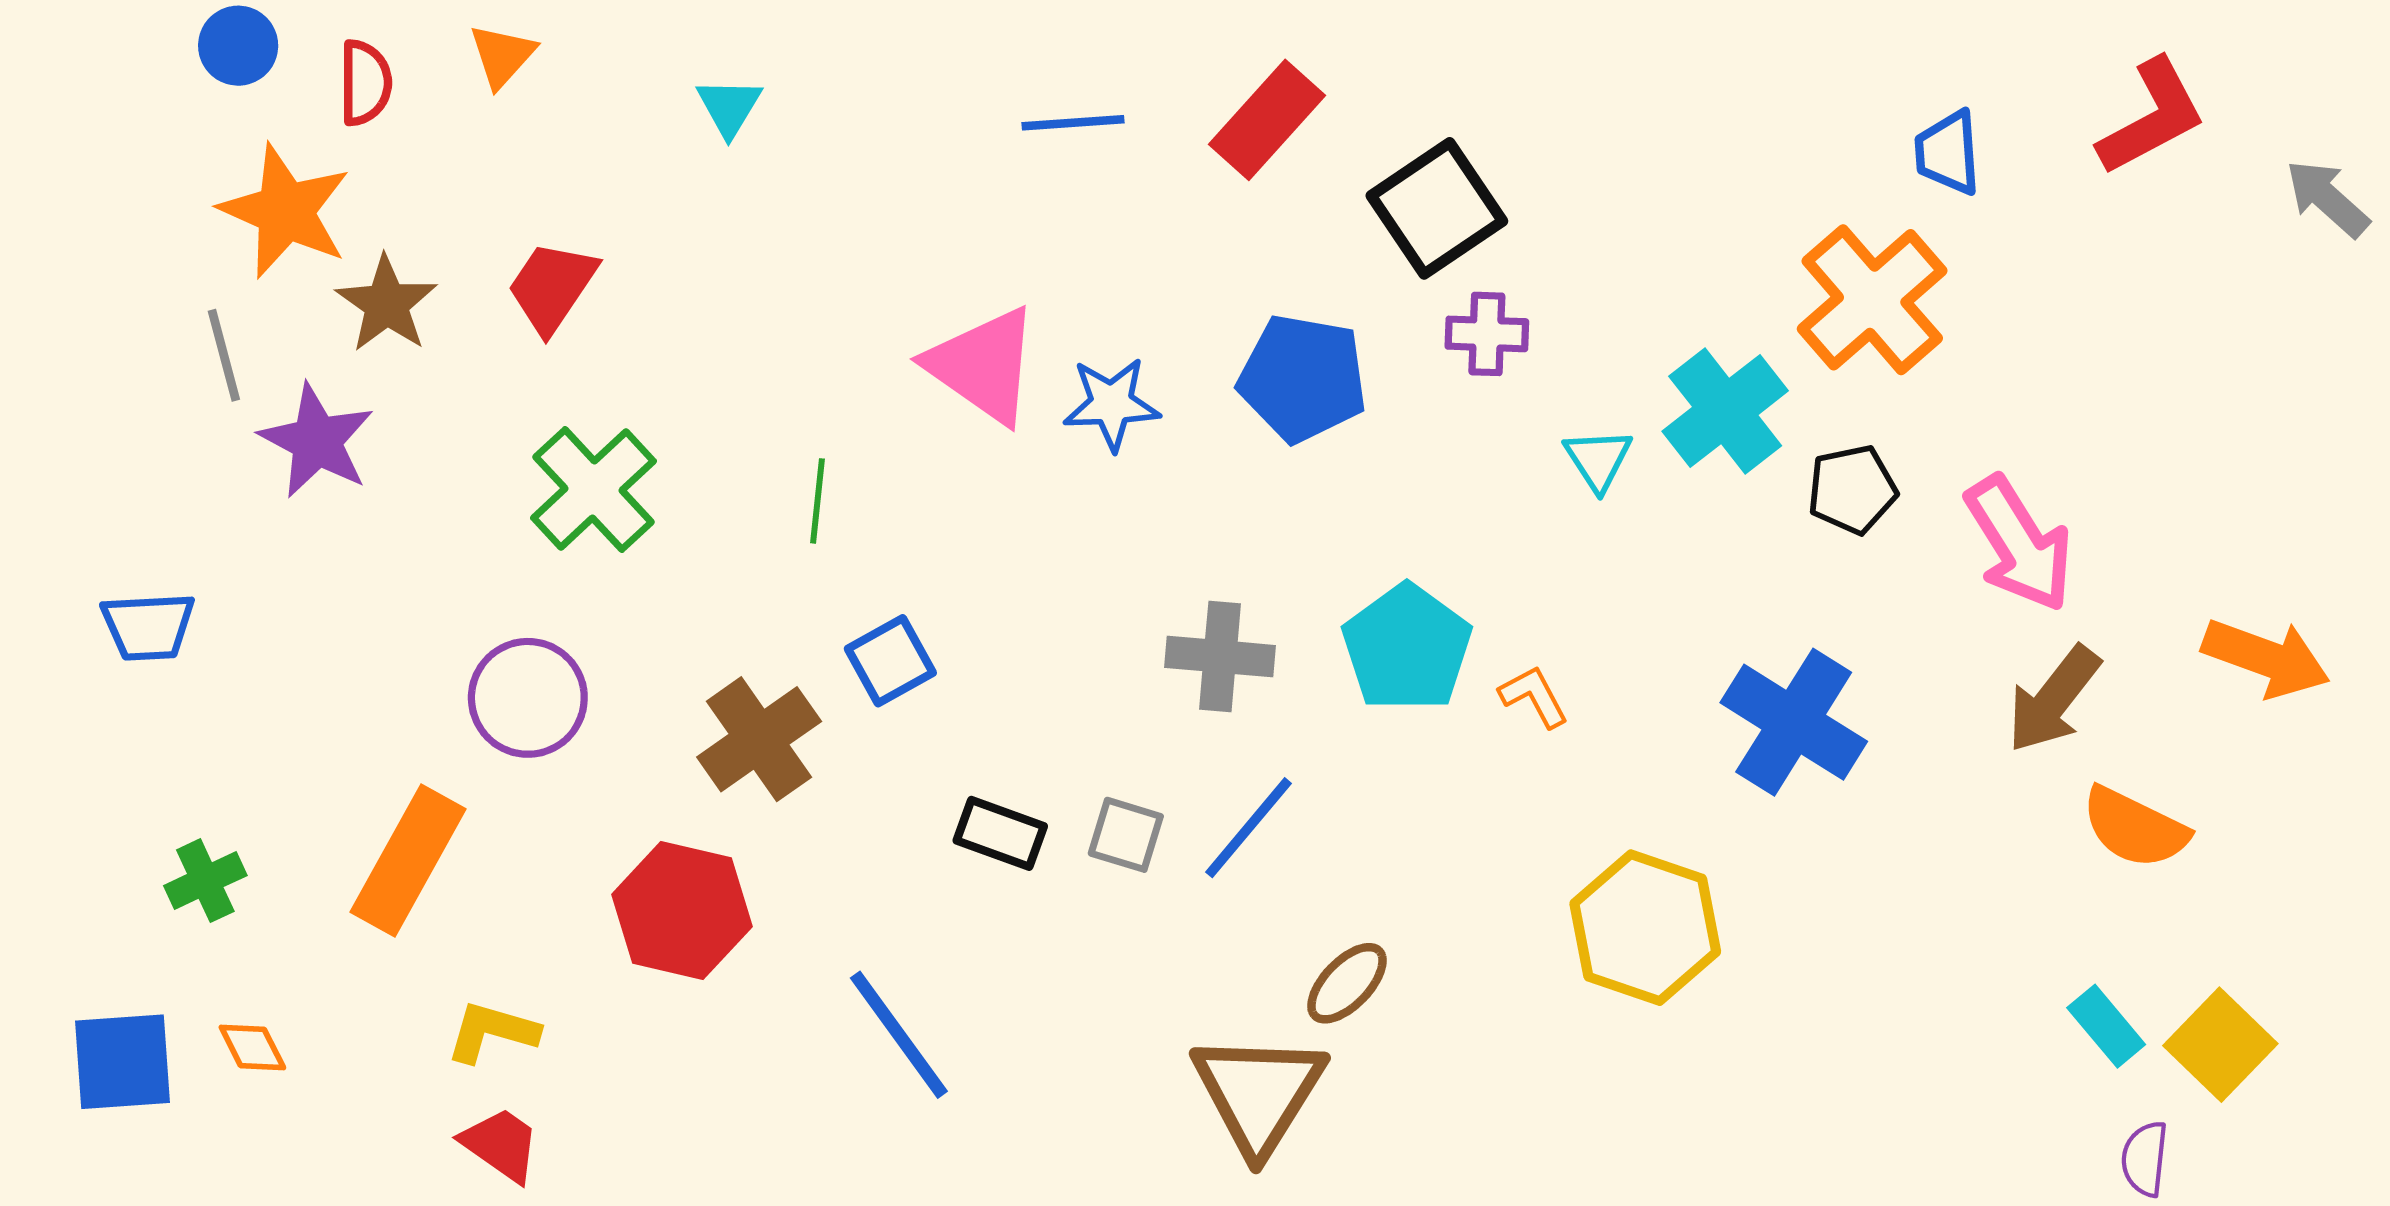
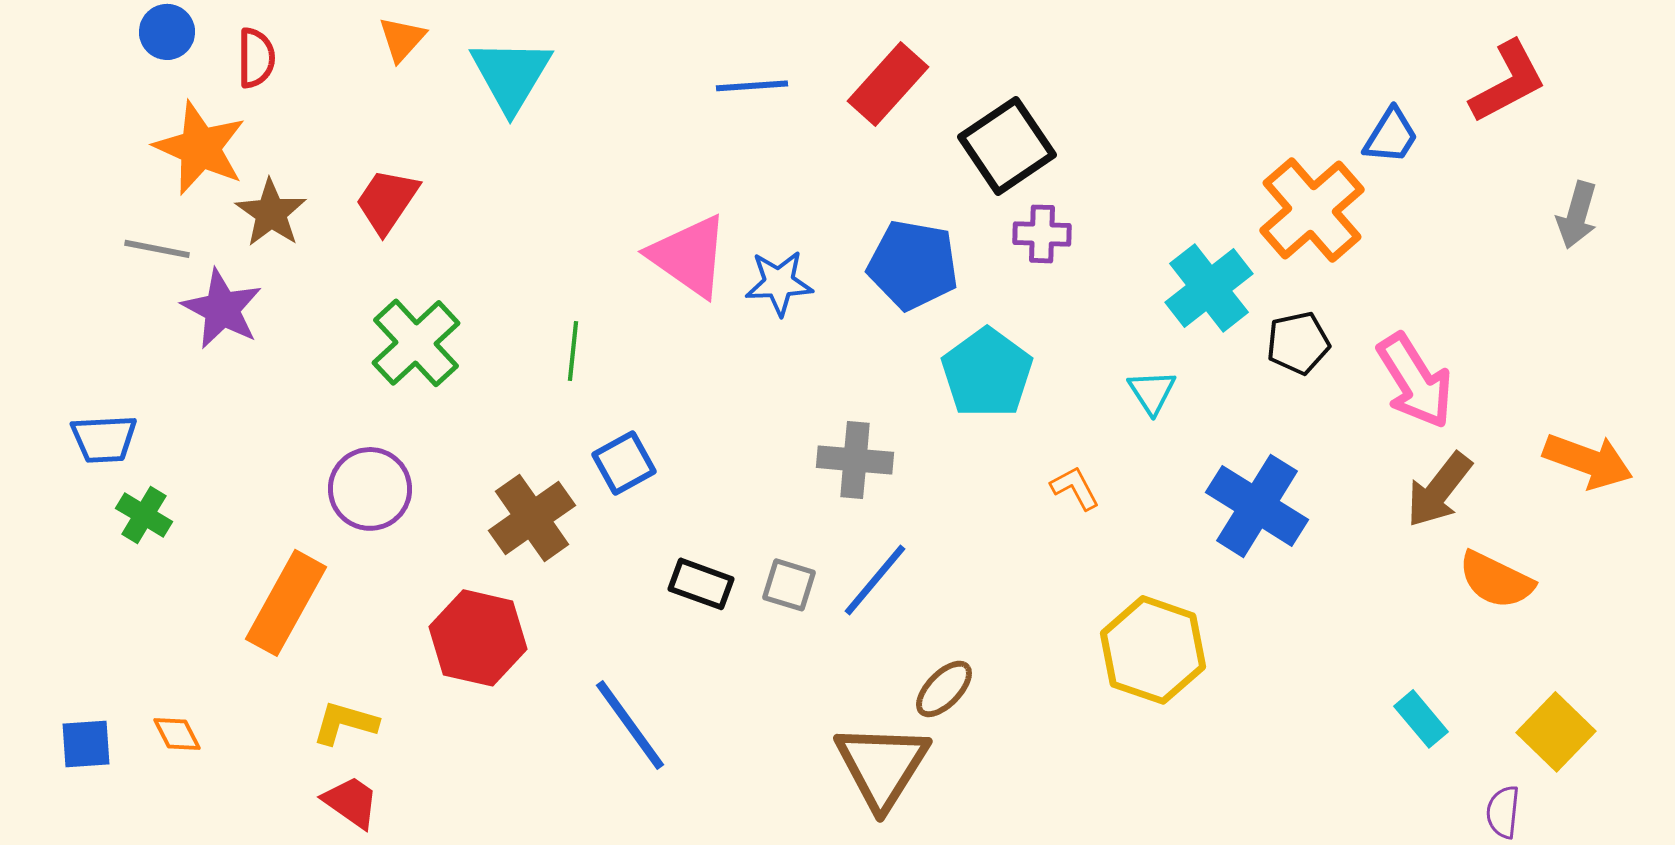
orange triangle: (502, 56) -> (402, 39), moved
cyan triangle: (729, 107) -> (511, 75), size x1.8
blue trapezoid: (1948, 153) -> (1391, 136), moved, turned -144
gray arrow: (2327, 198) -> (1577, 215), moved, turned -116
gray line: (224, 355) -> (157, 249), turned -64
cyan triangle: (1598, 460) -> (1152, 392), moved
cyan pentagon: (1407, 648) -> (987, 373), moved
green cross: (205, 881) -> (144, 515), moved, turned -34
cyan rectangle: (2106, 1026) -> (1421, 719), moved
blue square: (123, 1062) -> (86, 744), size x0.7

